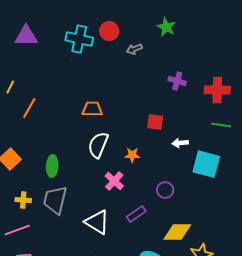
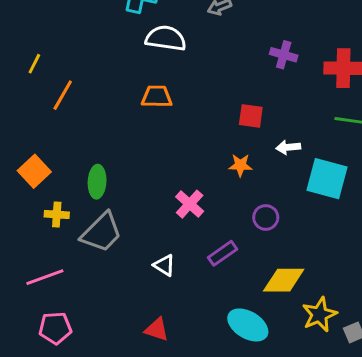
white semicircle: (98, 145) -> (166, 38), moved, turned 76
orange star: (132, 155) -> (240, 165), moved
yellow cross: (23, 200) -> (57, 214), moved
gray trapezoid: (55, 200) -> (102, 232), turned -148
white triangle: (97, 222) -> (164, 265), size x0.6

